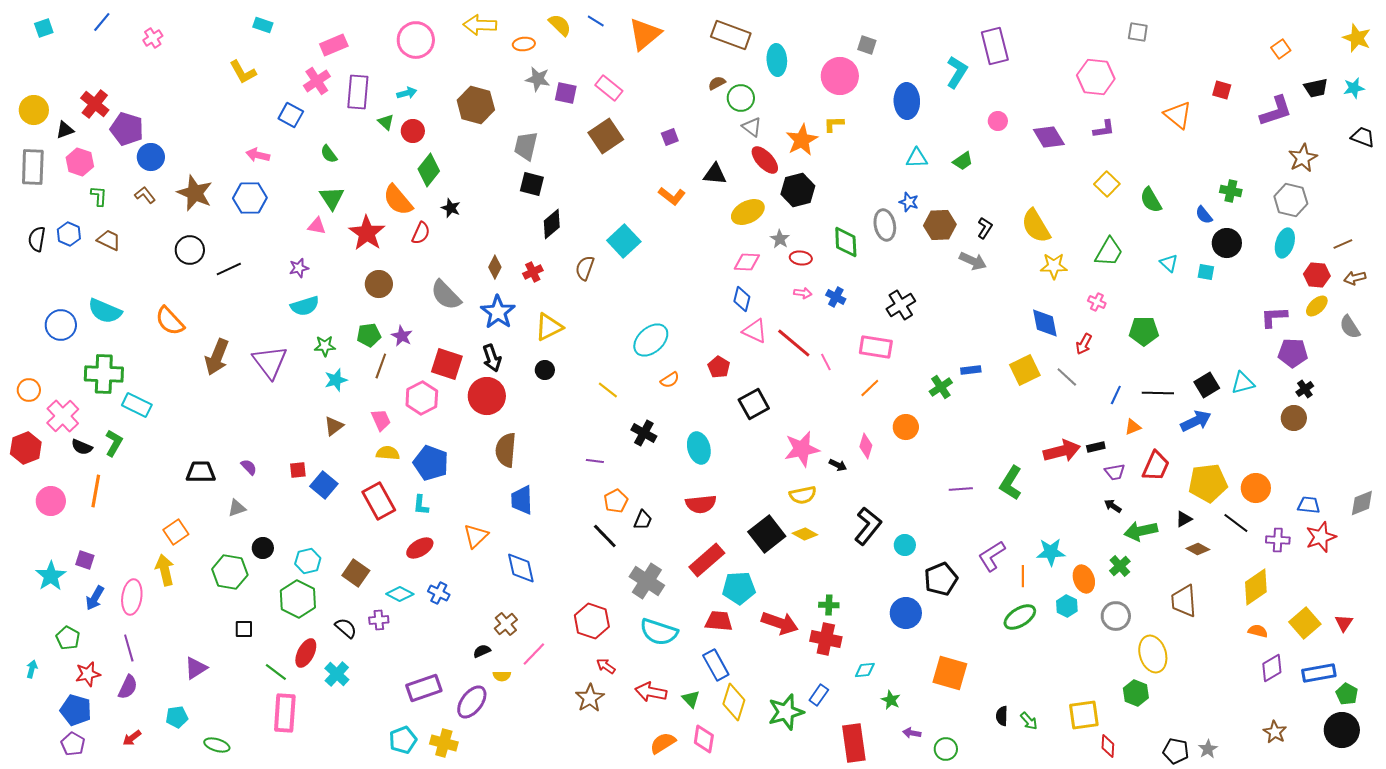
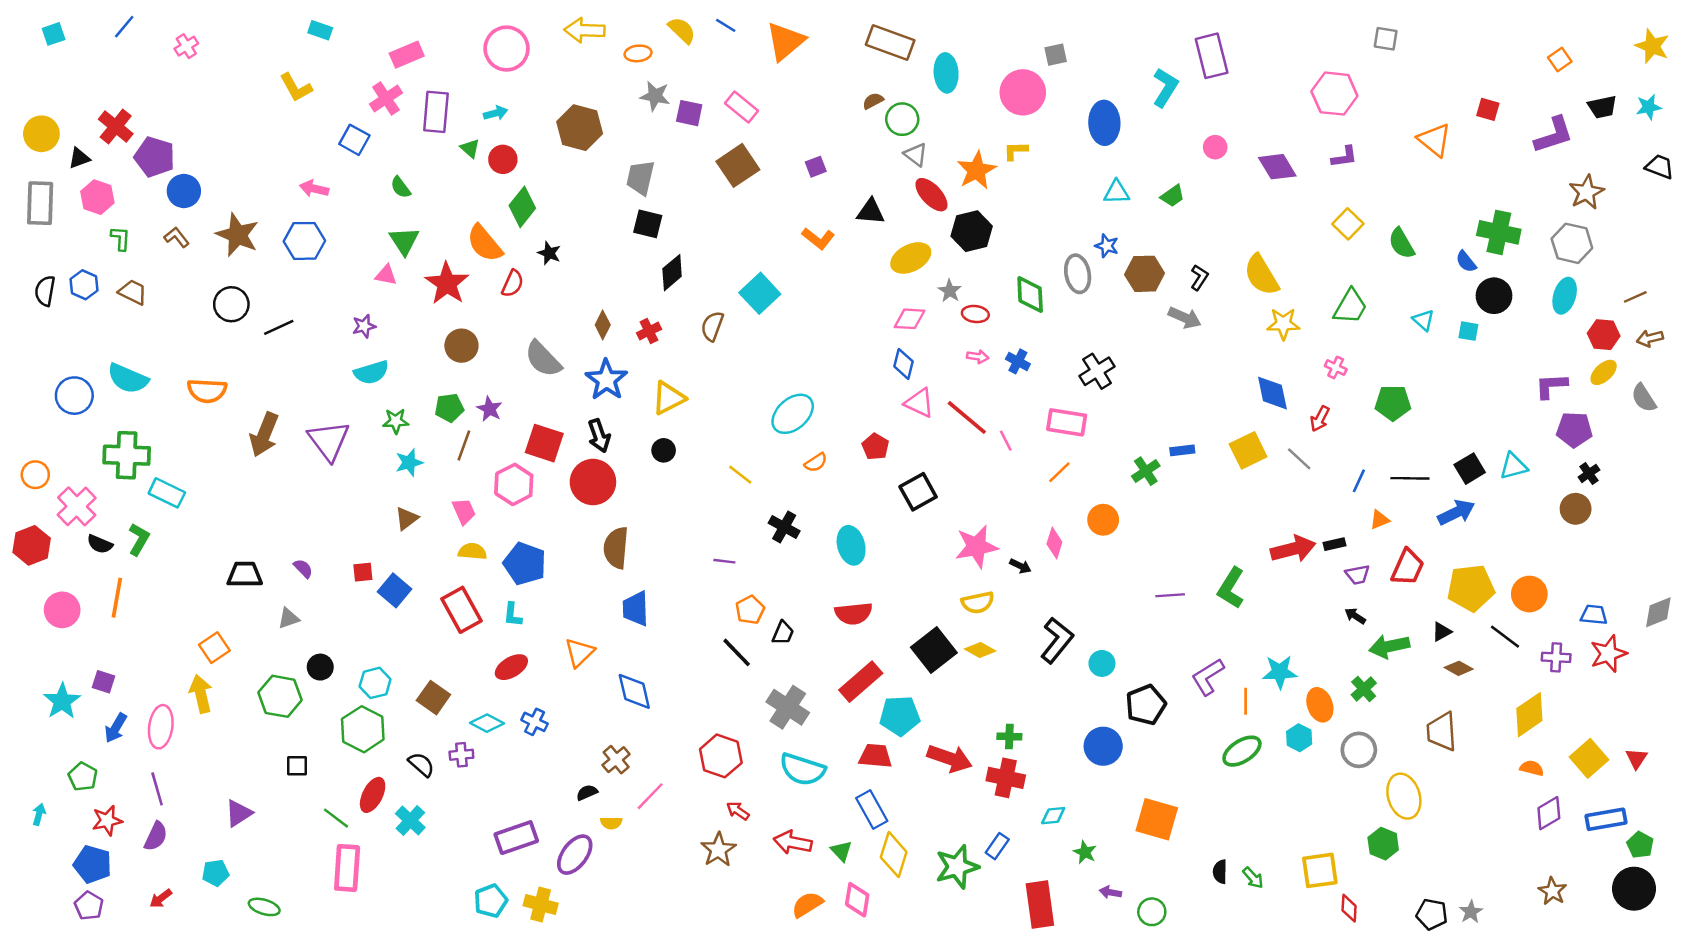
gray square: (867, 45) -> (1056, 55), turned -30
green cross: (1231, 191) -> (1499, 232), size x1.6
orange semicircle: (170, 321) -> (207, 391), turned -44

